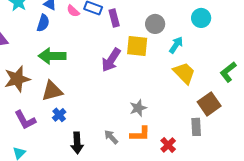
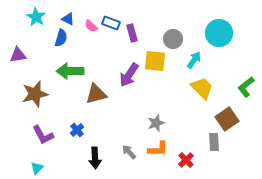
cyan circle: (201, 18) -> (219, 33), size x1.4
brown triangle: (52, 91) -> (96, 94), moved

